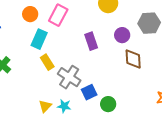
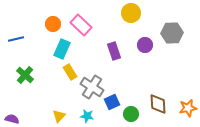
pink rectangle: (58, 15) -> (81, 25), turned -75
brown diamond: (133, 59) -> (158, 104), moved
yellow triangle: (45, 106) -> (59, 116), moved

